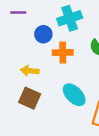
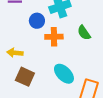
yellow arrow: (30, 71) -> (15, 53), moved

